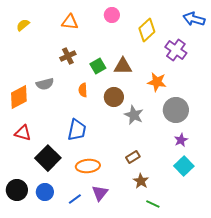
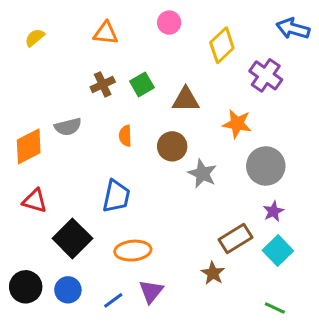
green square: (98, 66) -> (142, 84), moved
brown rectangle: (133, 157) -> (236, 238), moved, size x1.5
green line: (153, 204) -> (275, 308), moved

